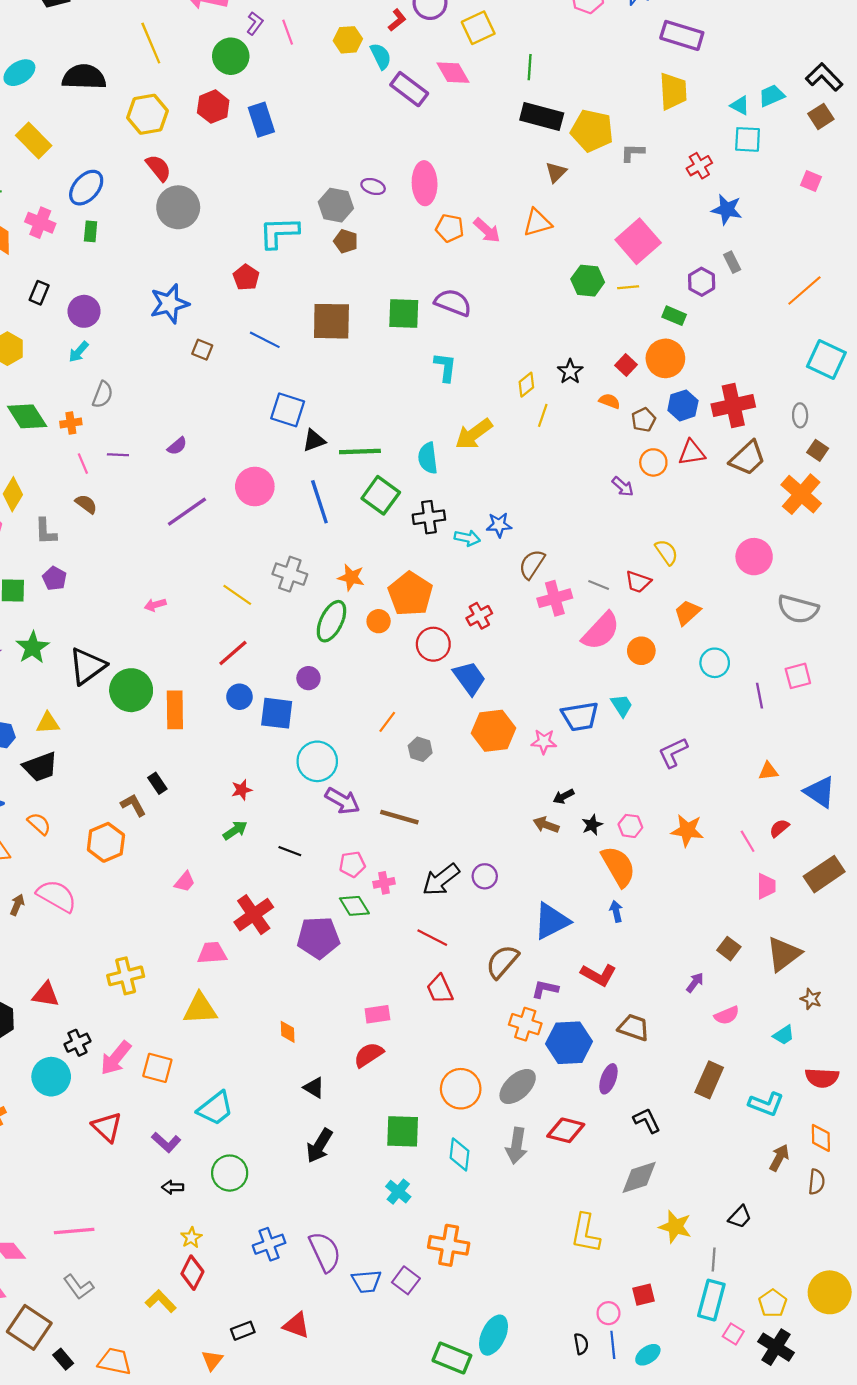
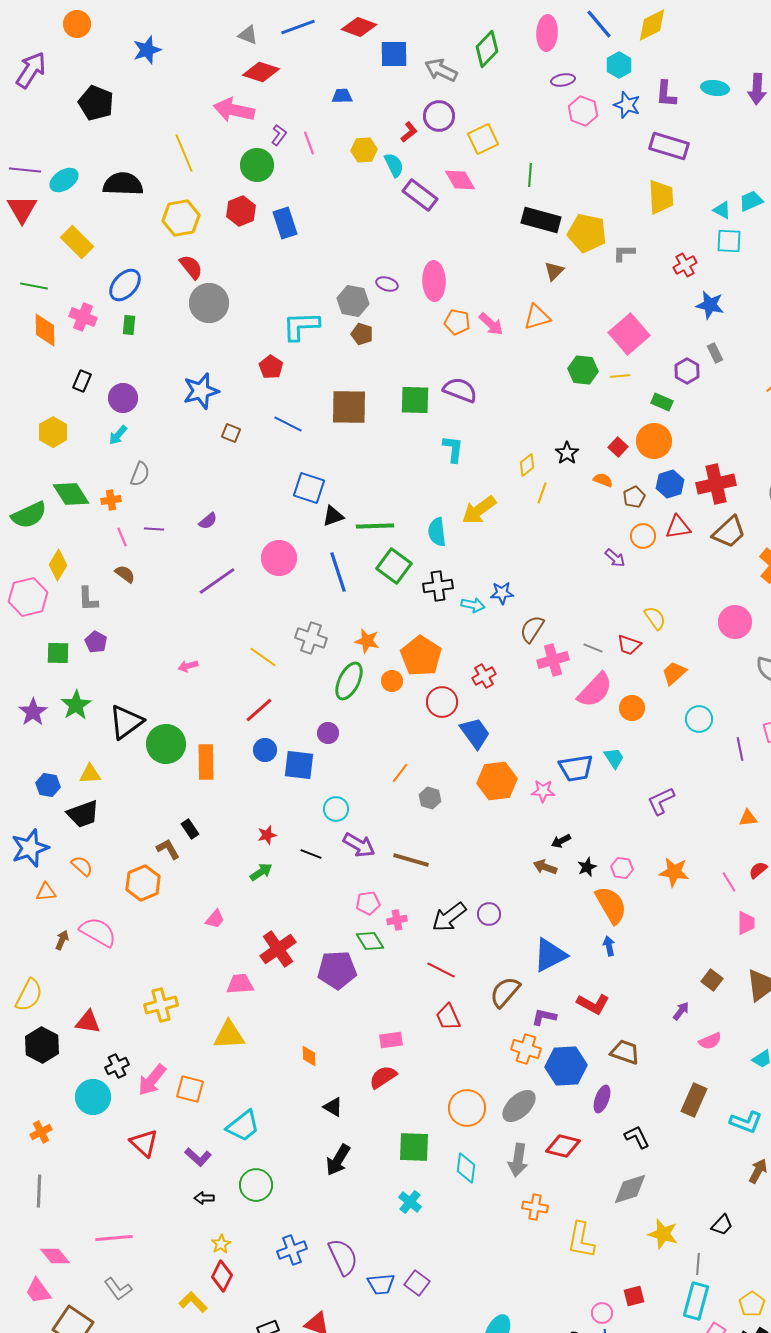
cyan circle: (317, 761) -> (336, 809), size x0.7
black line: (290, 851) -> (311, 854), moved
orange cross: (449, 1245) -> (535, 1207), moved, size x0.7

